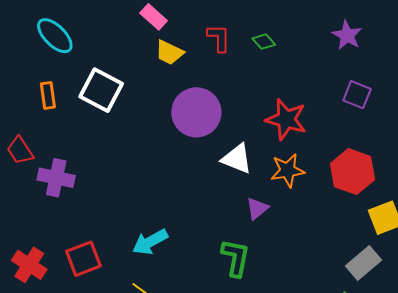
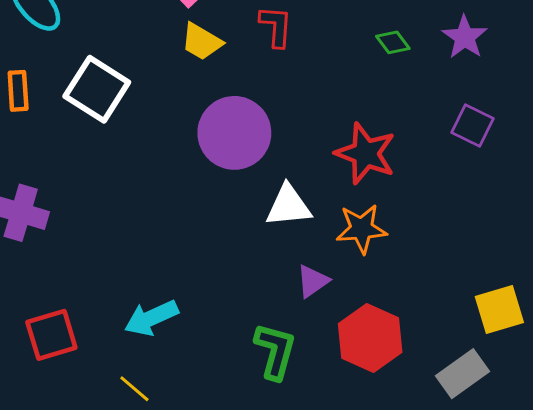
green diamond: (264, 42) -> (393, 42), moved
white triangle: (237, 159) -> (288, 206), turned -32
red hexagon: (353, 172) -> (370, 338), moved

